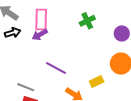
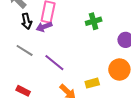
black arrow: (13, 33) -> (27, 21), moved, turned 84
gray line: (26, 87) -> (25, 50), moved

